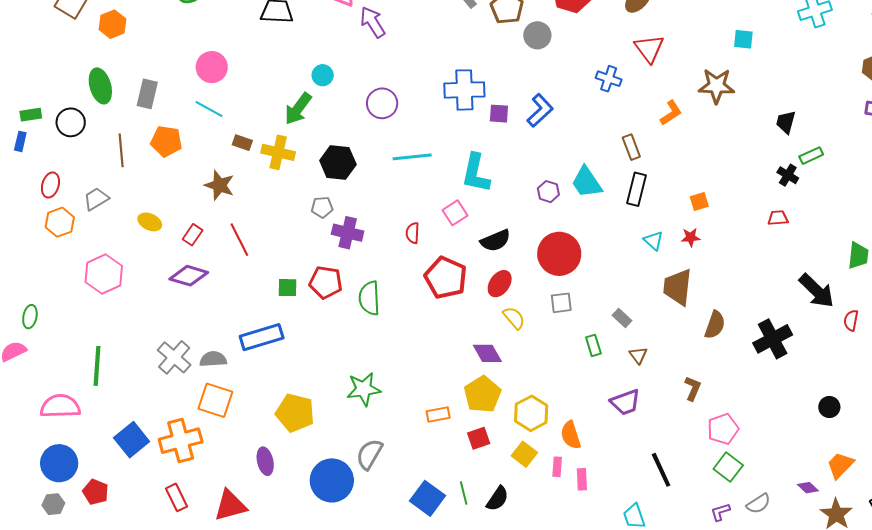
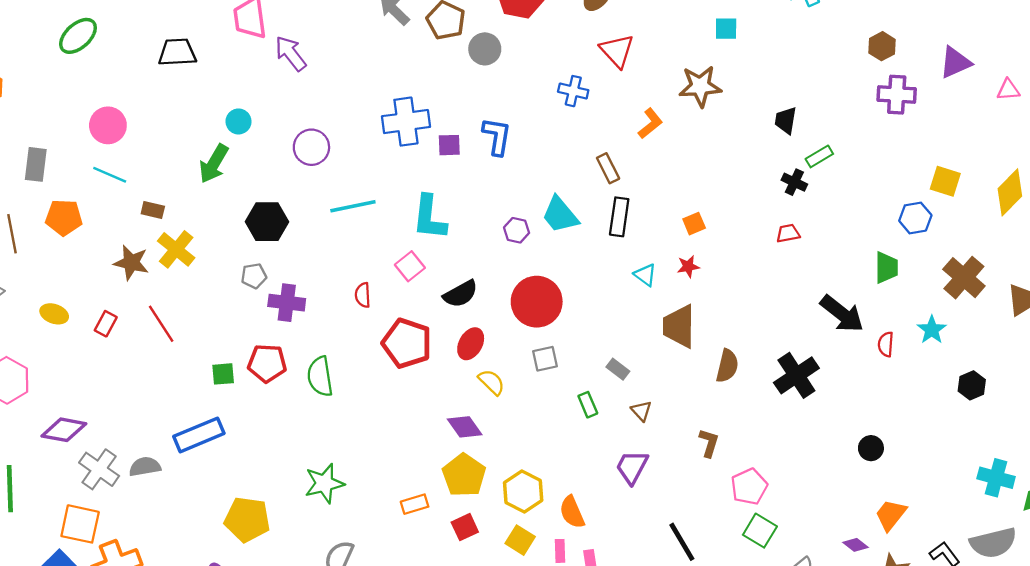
blue L-shape: (540, 110) -> (497, 136), turned -32
yellow cross: (278, 152) -> (176, 249), moved, turned 32
purple diamond: (189, 276) -> (64, 430), moved
orange square: (215, 400) -> (80, 524), moved
purple trapezoid: (625, 402) -> (632, 467), turned 144

